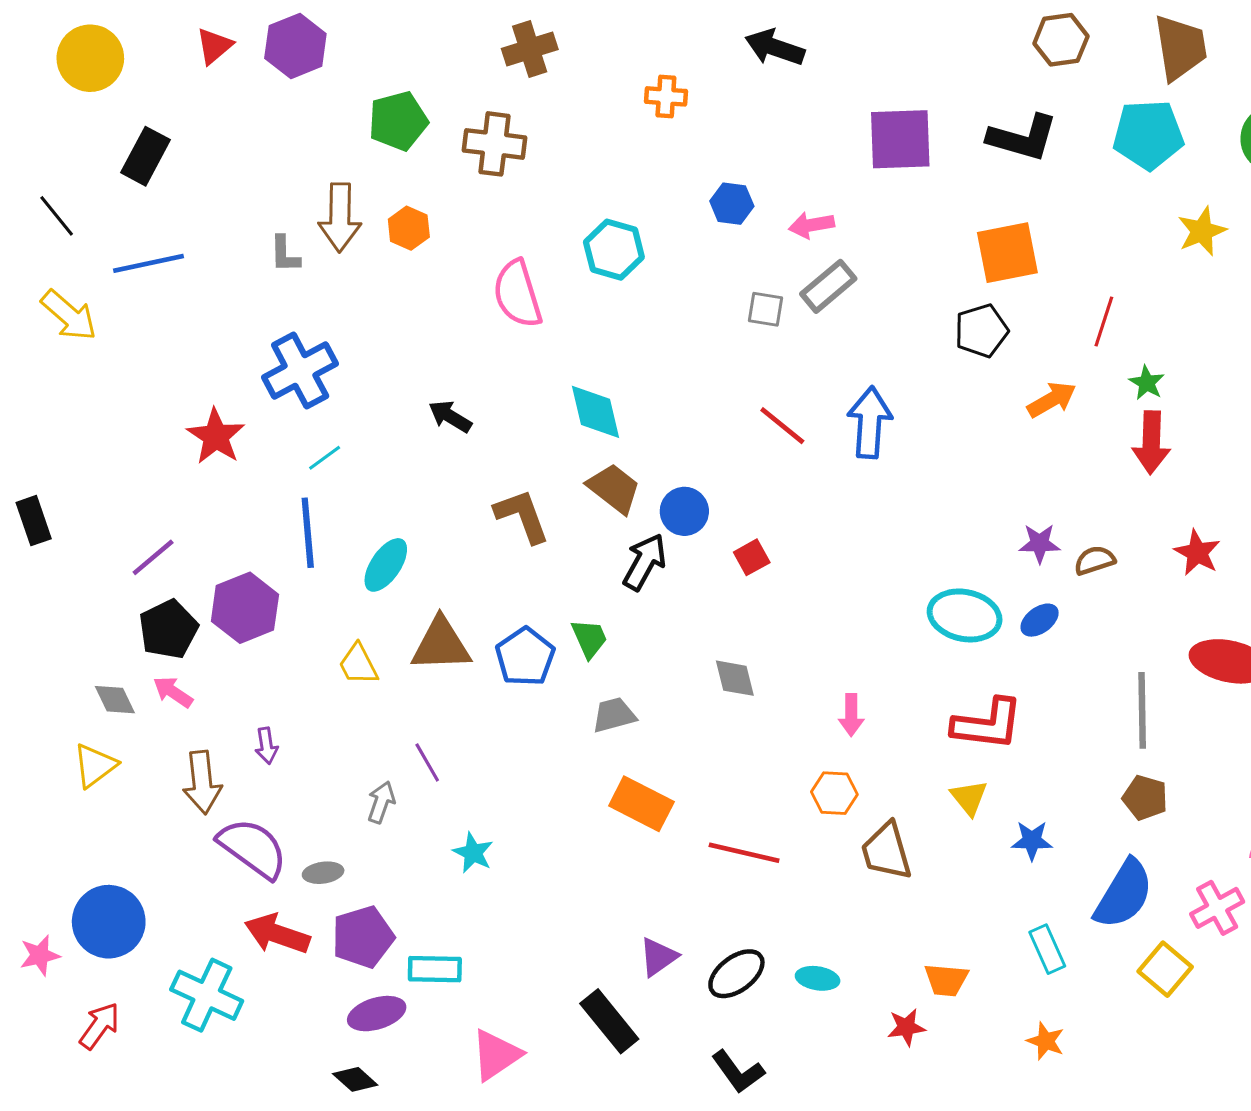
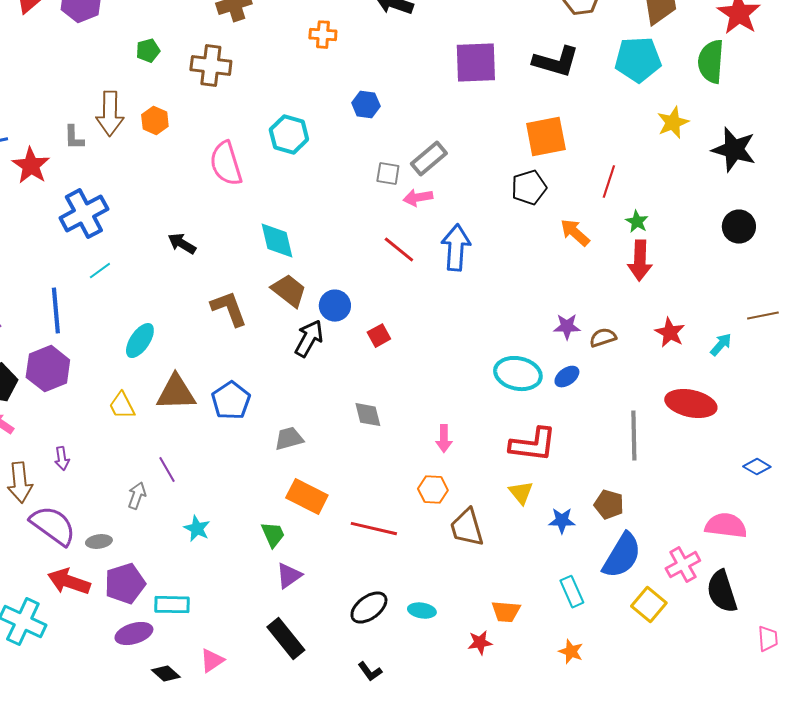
green pentagon: (398, 121) -> (148, 51), size x0.6
pink arrow: (811, 225) -> (418, 198), moved
orange arrow: (1052, 400) -> (575, 233), turned -108
red star: (216, 436) -> (31, 166), moved
blue line: (308, 533) -> (56, 311), moved
green trapezoid: (589, 638) -> (273, 535), moved
brown pentagon: (1145, 798) -> (609, 505), moved
purple triangle: (658, 957) -> (289, 576), moved
pink triangle: (496, 1055) -> (212, 661), size x0.7
black L-shape: (738, 1072) -> (370, 672), size x0.7
black diamond: (355, 1079) -> (166, 674), moved

